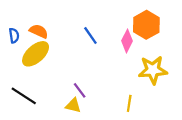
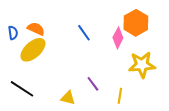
purple line: (80, 90) -> (93, 84), moved

